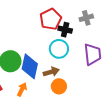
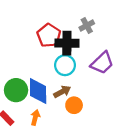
black cross: (65, 30) -> (67, 43), size x1.5
purple trapezoid: (93, 54) -> (102, 63), turned 65

